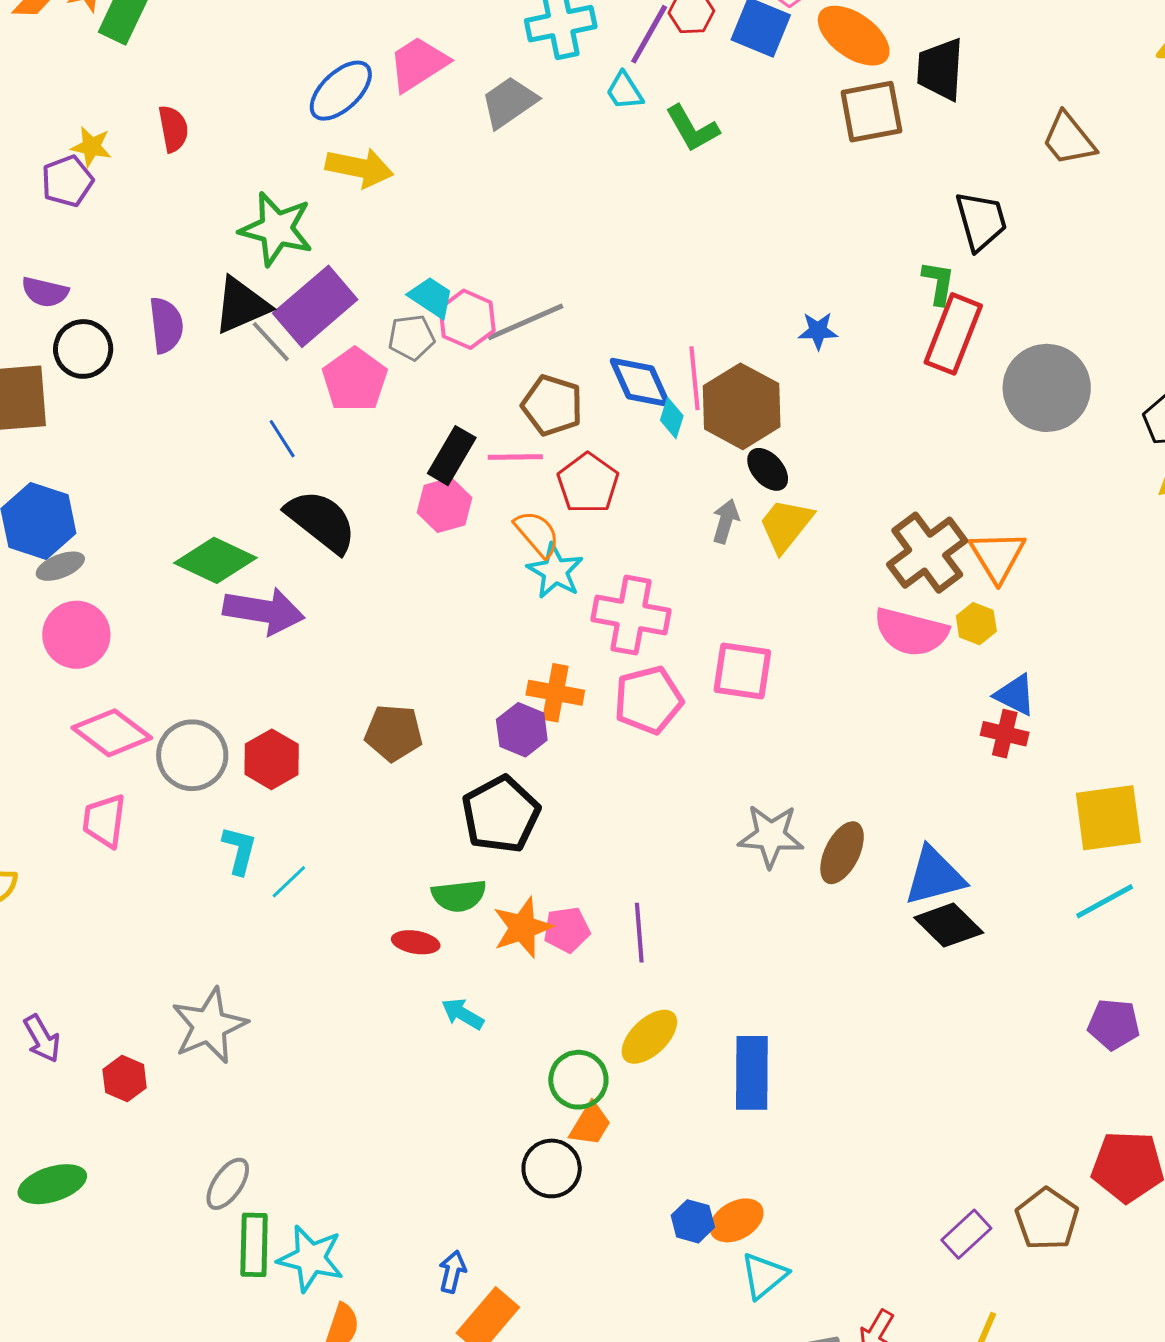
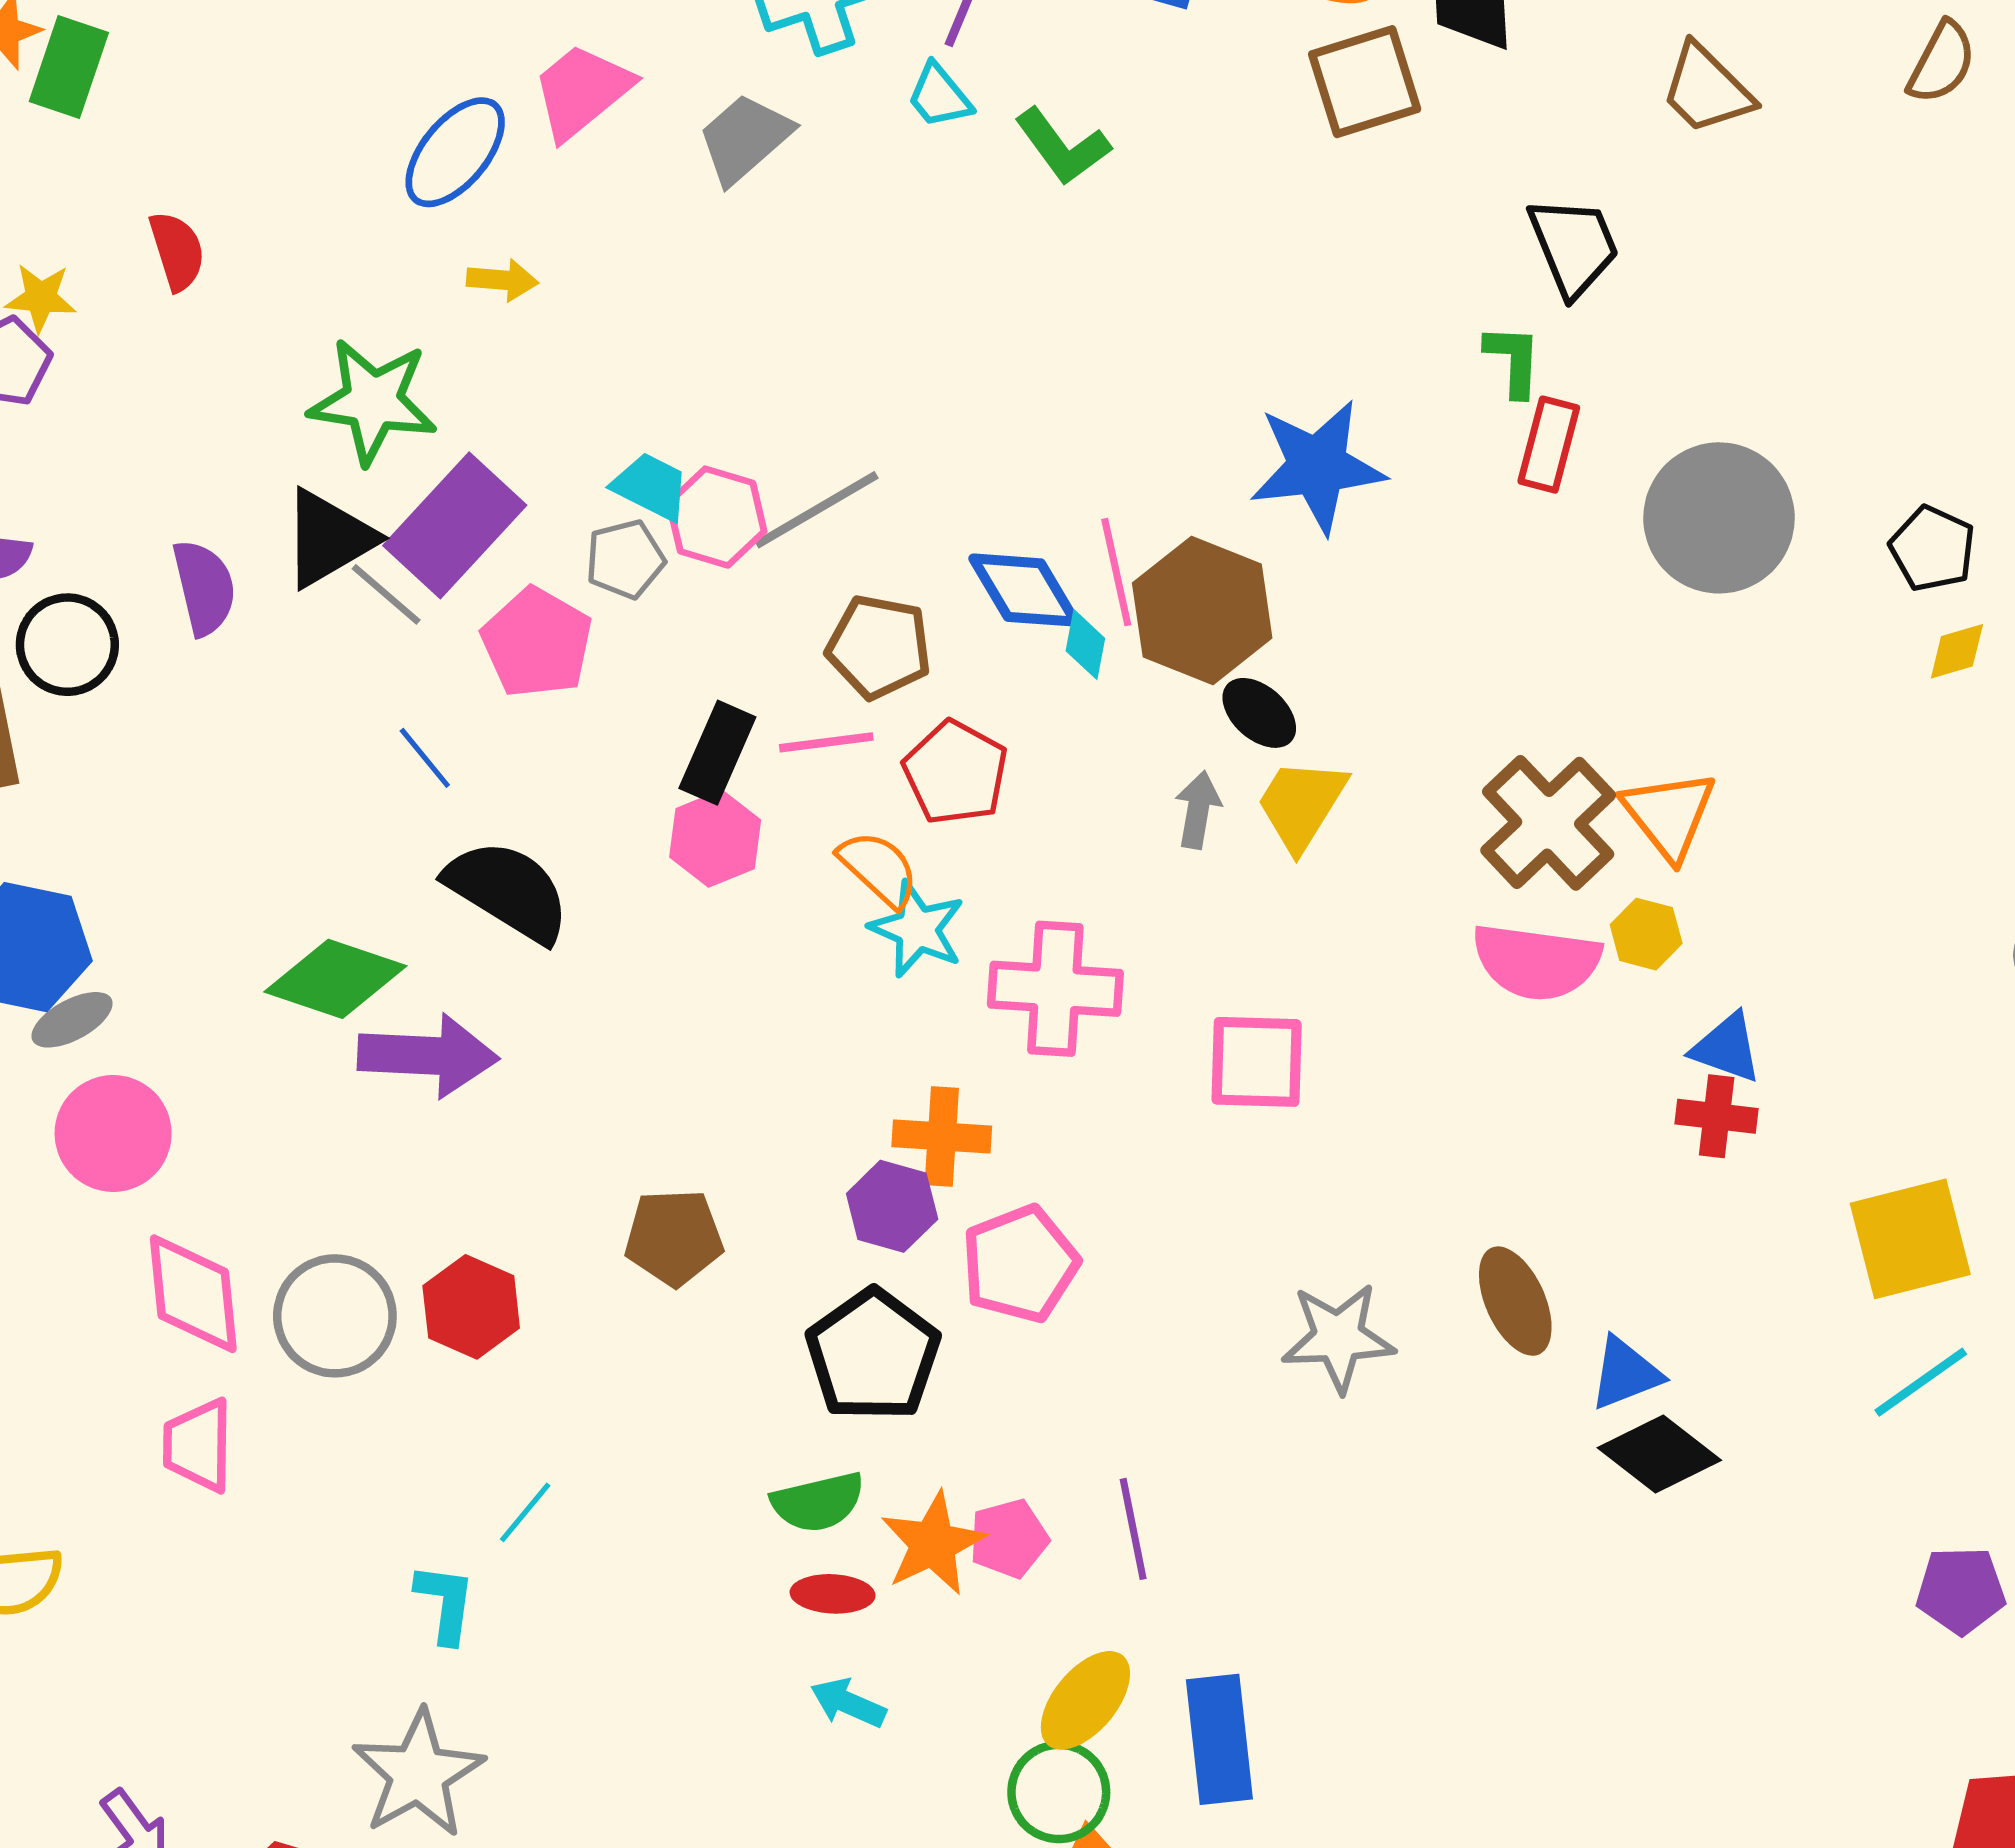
yellow arrow: (359, 168) -> (502, 280), size x0.6
blue star: (818, 331) -> (1317, 466), size x2.0
red rectangle: (953, 334) -> (1549, 445), size x0.7
pink pentagon: (648, 700) -> (1020, 1264), moved
pink diamond: (112, 733) -> (193, 1294), turned 54
cyan L-shape: (239, 850) -> (445, 1603), moved
brown ellipse: (842, 853) -> (1515, 1301), moved, turned -44
blue triangle: (934, 876) -> (1625, 1373), size x0.7
red ellipse: (416, 942) -> (833, 1594), moved
yellow ellipse: (649, 1037) -> (1085, 1700), moved
blue rectangle: (752, 1073) -> (1219, 1739), moved

